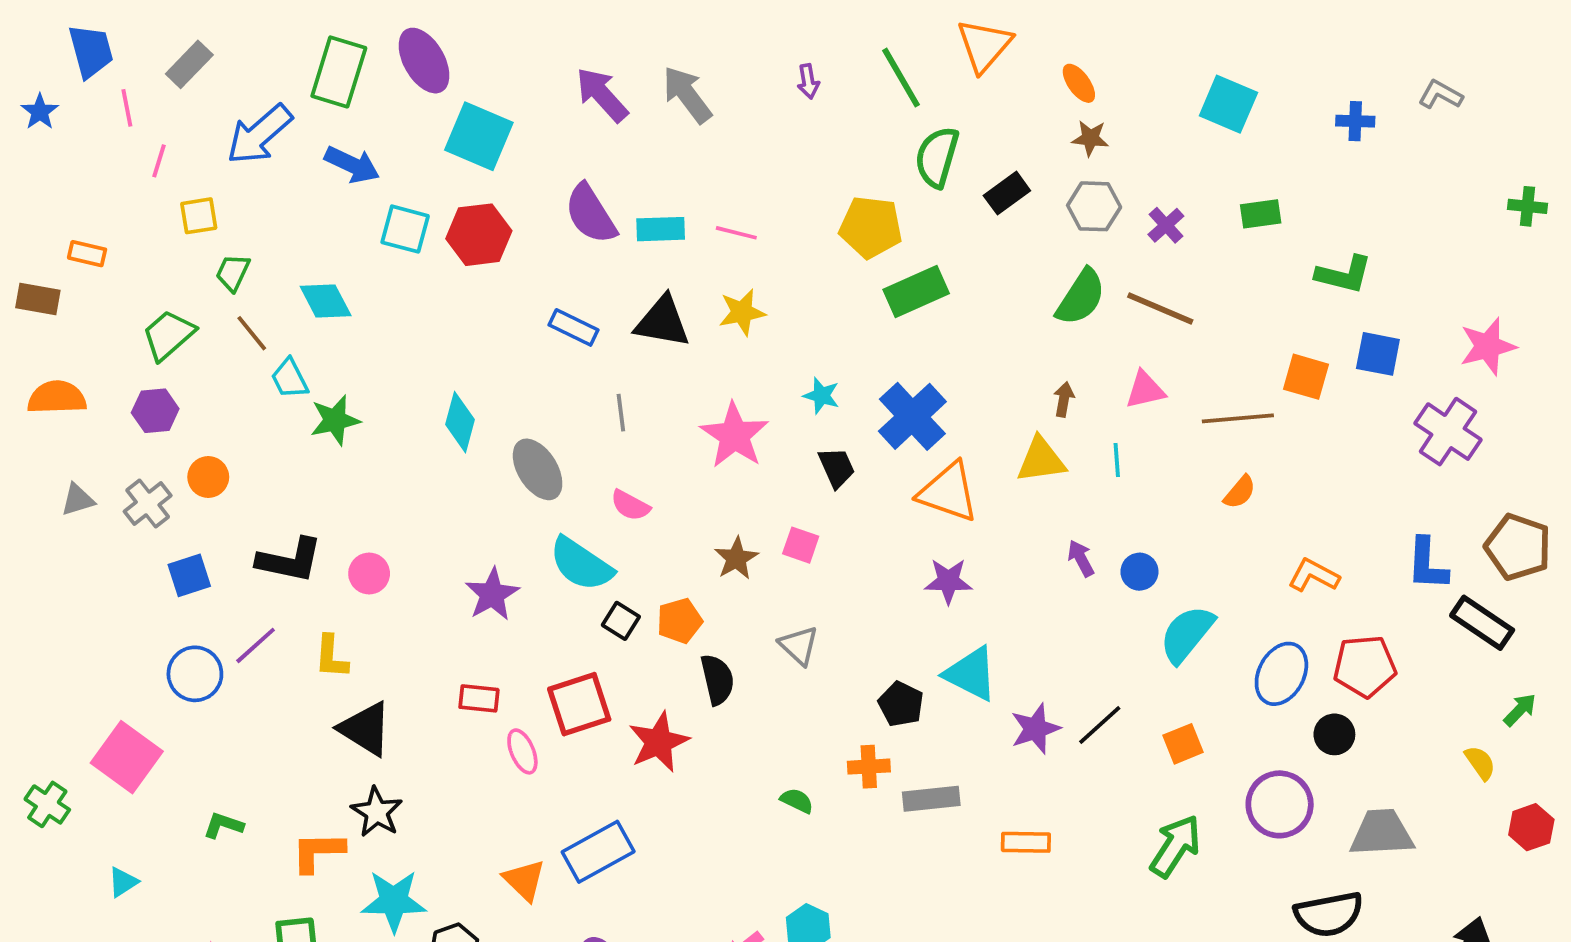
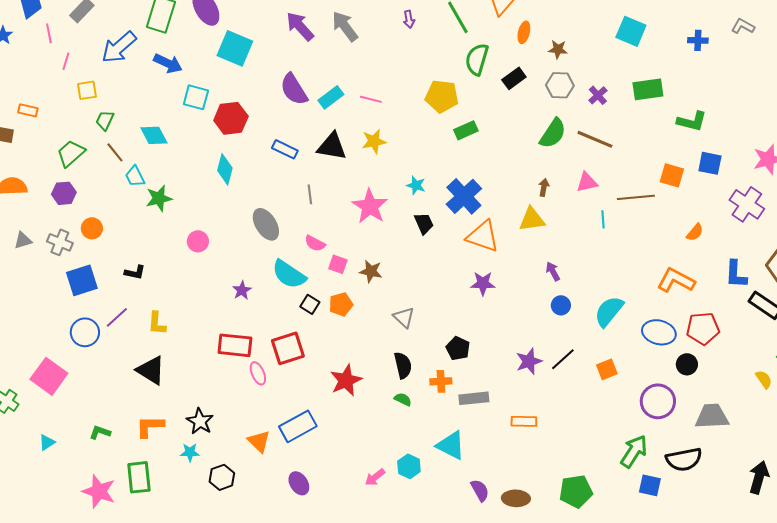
orange ellipse: (1079, 83) -> (524, 32), moved, turned 50
green rectangle: (1261, 214) -> (648, 89), size x1.4
cyan rectangle: (661, 229) -> (331, 97), turned -35
red hexagon: (479, 235) -> (231, 118), moved
green rectangle: (916, 291) -> (466, 130), size x0.7
cyan diamond: (460, 422) -> (225, 169), moved
cyan line: (1117, 460) -> (603, 219), moved
orange semicircle: (1240, 492) -> (695, 232), moved
gray cross: (148, 503) -> (60, 242), turned -30
pink square: (801, 545) -> (338, 264), moved
brown star: (736, 558) -> (371, 271), turned -30
black L-shape: (290, 560) -> (135, 272), size x0.6
blue circle: (1139, 572) -> (561, 305), moved
pink circle: (369, 574) -> (198, 241), moved
blue square: (189, 575) -> (82, 280), size x1.4
orange L-shape: (1314, 575) -> (676, 280), size x1.4
purple star: (492, 594) -> (242, 290), size x0.7
cyan triangle: (971, 674) -> (451, 445), moved
blue ellipse: (1281, 674) -> (659, 332), turned 76
black semicircle: (717, 680) -> (403, 365), moved
red rectangle: (479, 698) -> (235, 345), size x1.6
black triangle: (365, 729) -> (151, 370), moved
red star: (659, 742) -> (346, 380), moved
black star: (377, 812) -> (200, 421), moved
green L-shape: (223, 825) -> (100, 432), moved
green arrow: (1175, 846) -> (634, 451), moved
cyan star: (394, 901) -> (190, 452), size x0.6

